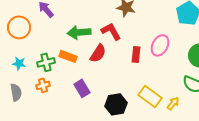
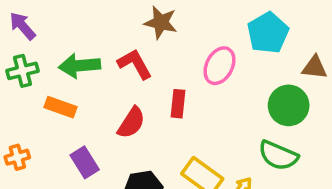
pink ellipse: (160, 45) -> (219, 66), moved
red semicircle: (98, 53) -> (131, 123), moved
green cross: (46, 62) -> (22, 71), moved

